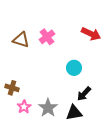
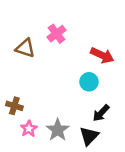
red arrow: (91, 34) -> (102, 55), moved
pink cross: (47, 37) -> (56, 34), moved
black triangle: (74, 113) -> (89, 136), turned -36

